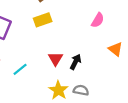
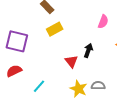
black arrow: (76, 62) -> (88, 50), moved
cyan line: (20, 69) -> (39, 86), moved

